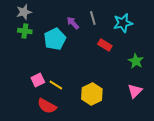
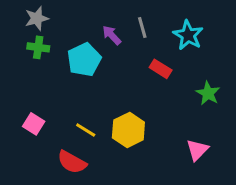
cyan star: (123, 23) -> (188, 35), turned -30
pink square: (38, 80) -> (34, 124), moved, turned -32
pink triangle: (135, 91) -> (197, 150), moved
yellow hexagon: (92, 94) -> (128, 130), moved

